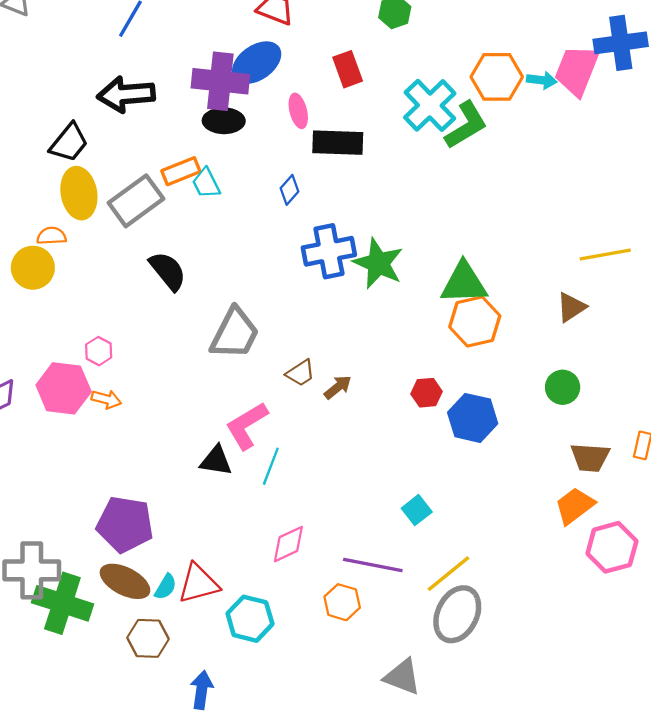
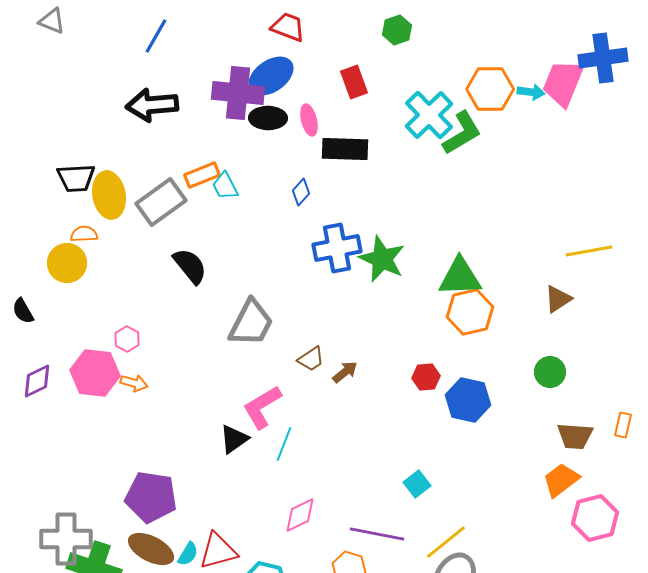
black ellipse: (224, 121) -> (268, 118), moved
black trapezoid: (69, 143) -> (76, 178), moved, turned 48
black triangle: (216, 461) -> (234, 439), turned -44

